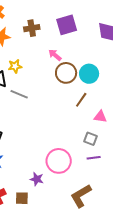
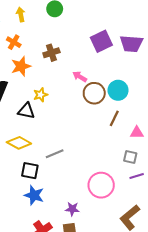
purple square: (67, 25) -> (101, 41), moved
gray line: (19, 94) -> (55, 154), moved, turned -36
purple star: (37, 179) -> (72, 209), moved

